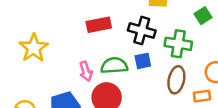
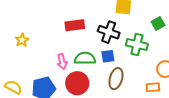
yellow star: (34, 48) -> (22, 40), size x0.6
brown ellipse: (176, 80) -> (116, 79), moved

